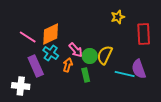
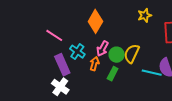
orange diamond: (51, 34) -> (95, 21), moved, turned -35
pink arrow: (76, 50) -> (102, 49), turned 70
green rectangle: (86, 75) -> (113, 74), turned 40
white cross: (21, 86) -> (60, 87), moved, turned 30

